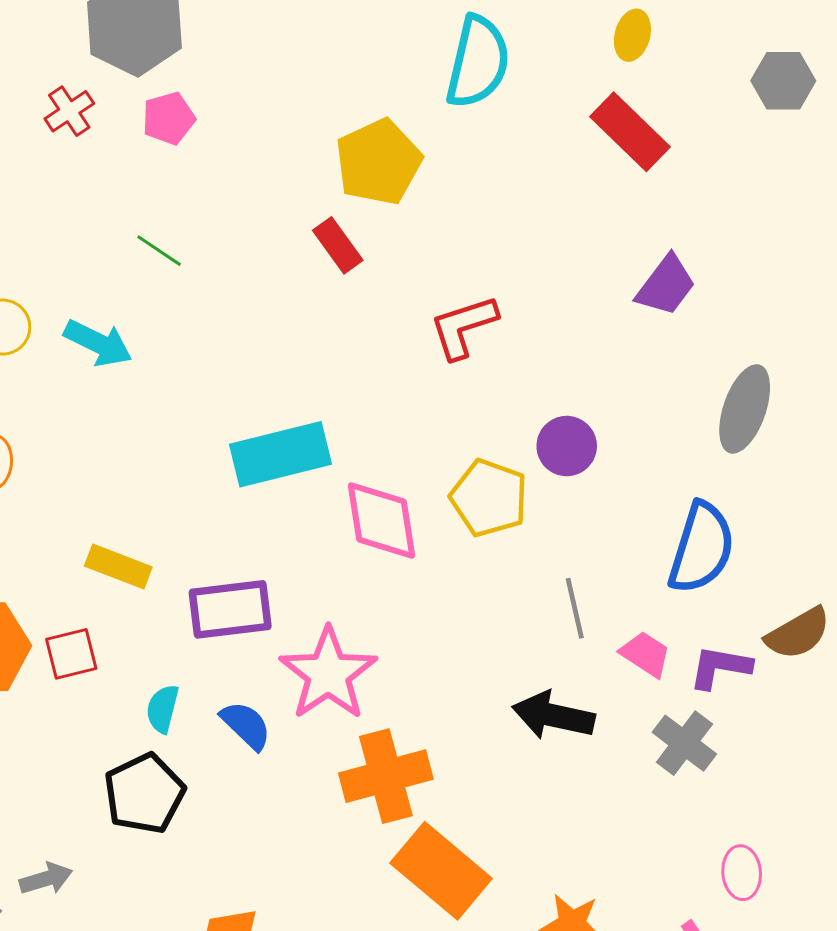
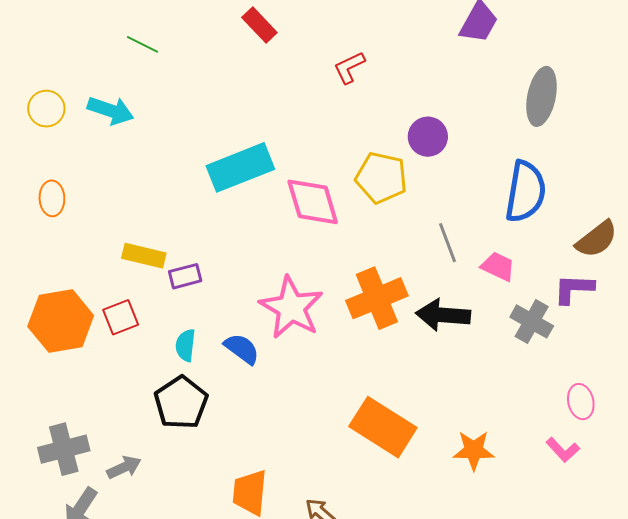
red L-shape: (463, 327) -> (349, 67), size x0.7
purple rectangle: (230, 609) -> (185, 276), moved, size x0.6
purple L-shape: (720, 667) -> (574, 289), moved
orange cross: (386, 776) -> (377, 298), moved

